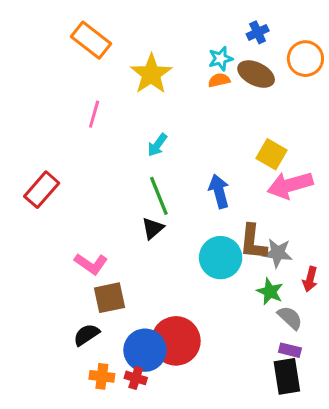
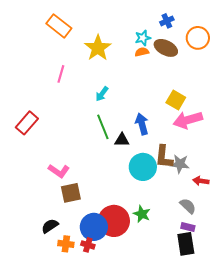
black triangle: (153, 228) -> (122, 140), moved, turned 42
red arrow: (310, 279) -> (201, 181), turned 84
green star: (270, 292) -> (142, 214), moved
black semicircle: (86, 335) -> (50, 226), moved

